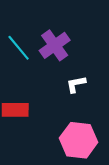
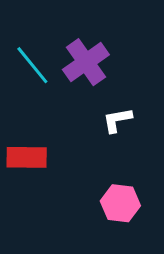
pink hexagon: (79, 140) -> (120, 203), size x0.7

